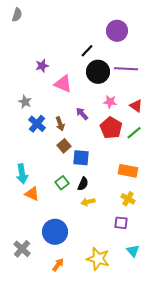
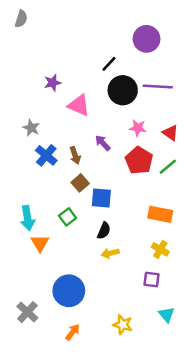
green square: (62, 183) -> (68, 217), moved
orange triangle: (32, 194) -> (40, 243), turned 35
yellow star: (98, 259) -> (123, 325), size x0.7

